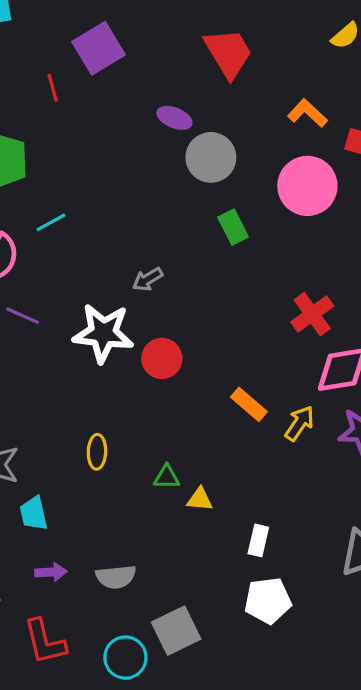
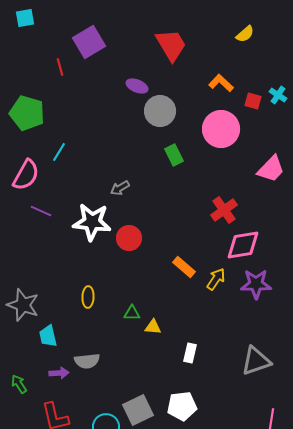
cyan line: (51, 222) -> (59, 152), turned -30
gray semicircle: (116, 577) -> (87, 361), moved
white pentagon: (268, 601) -> (182, 406), moved

